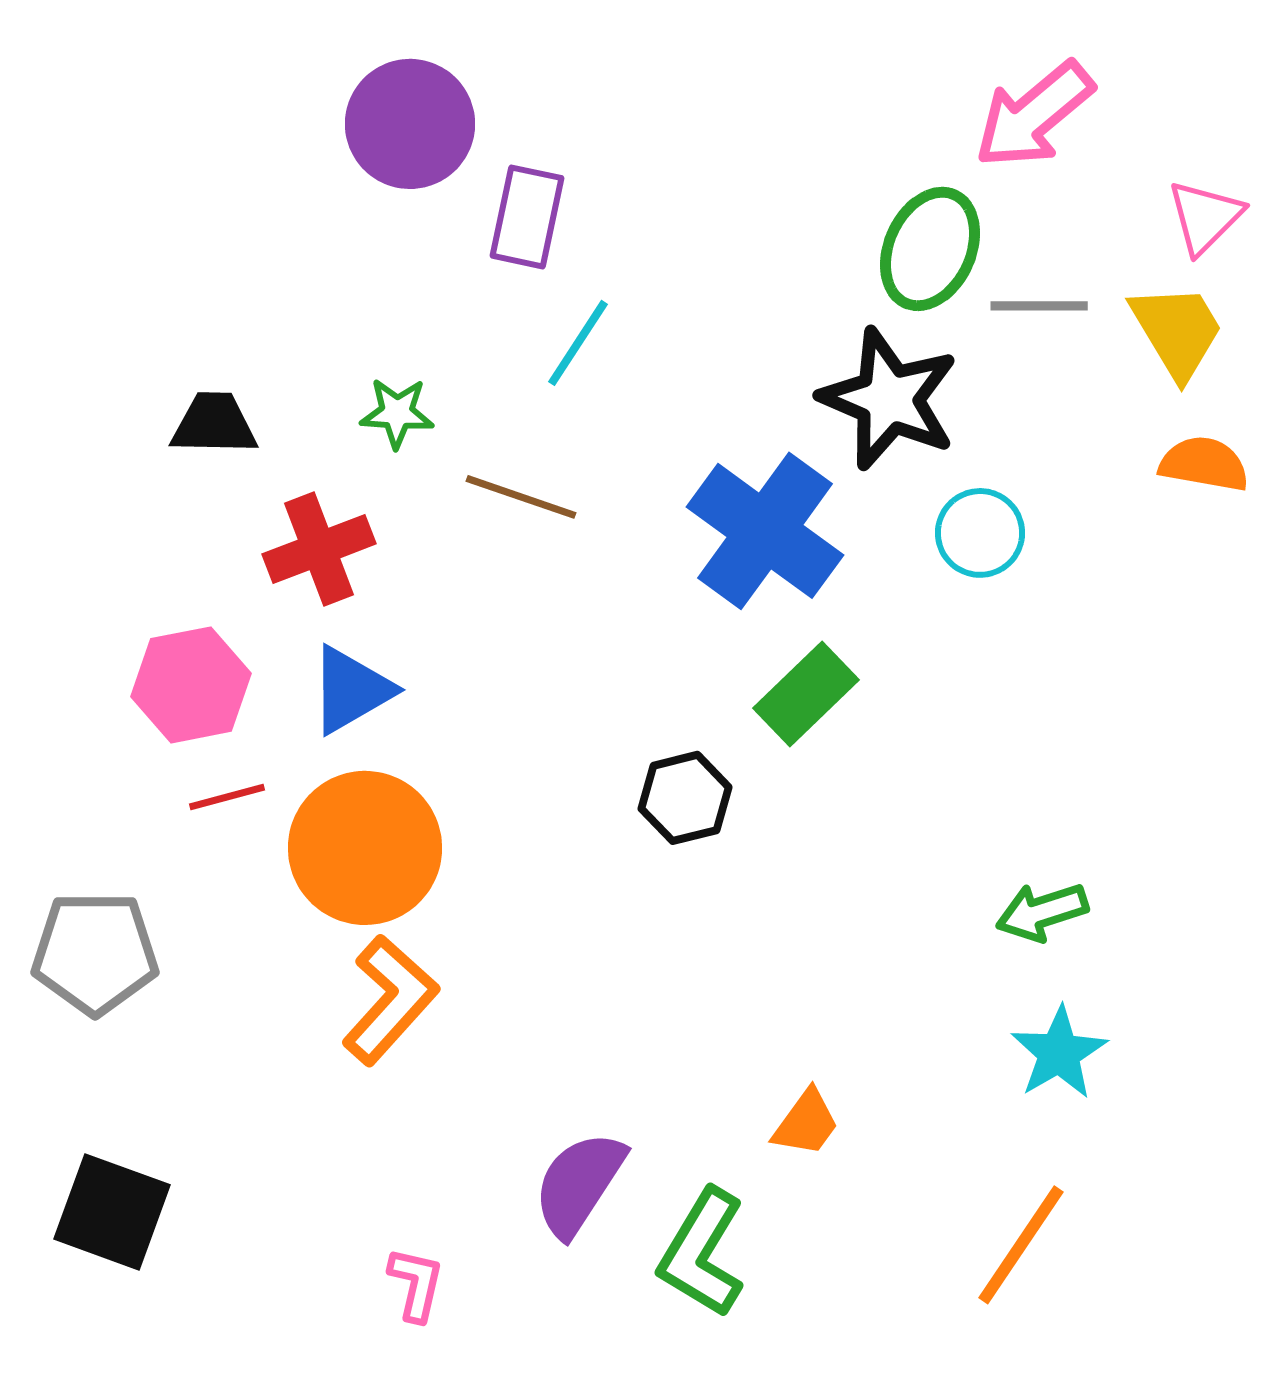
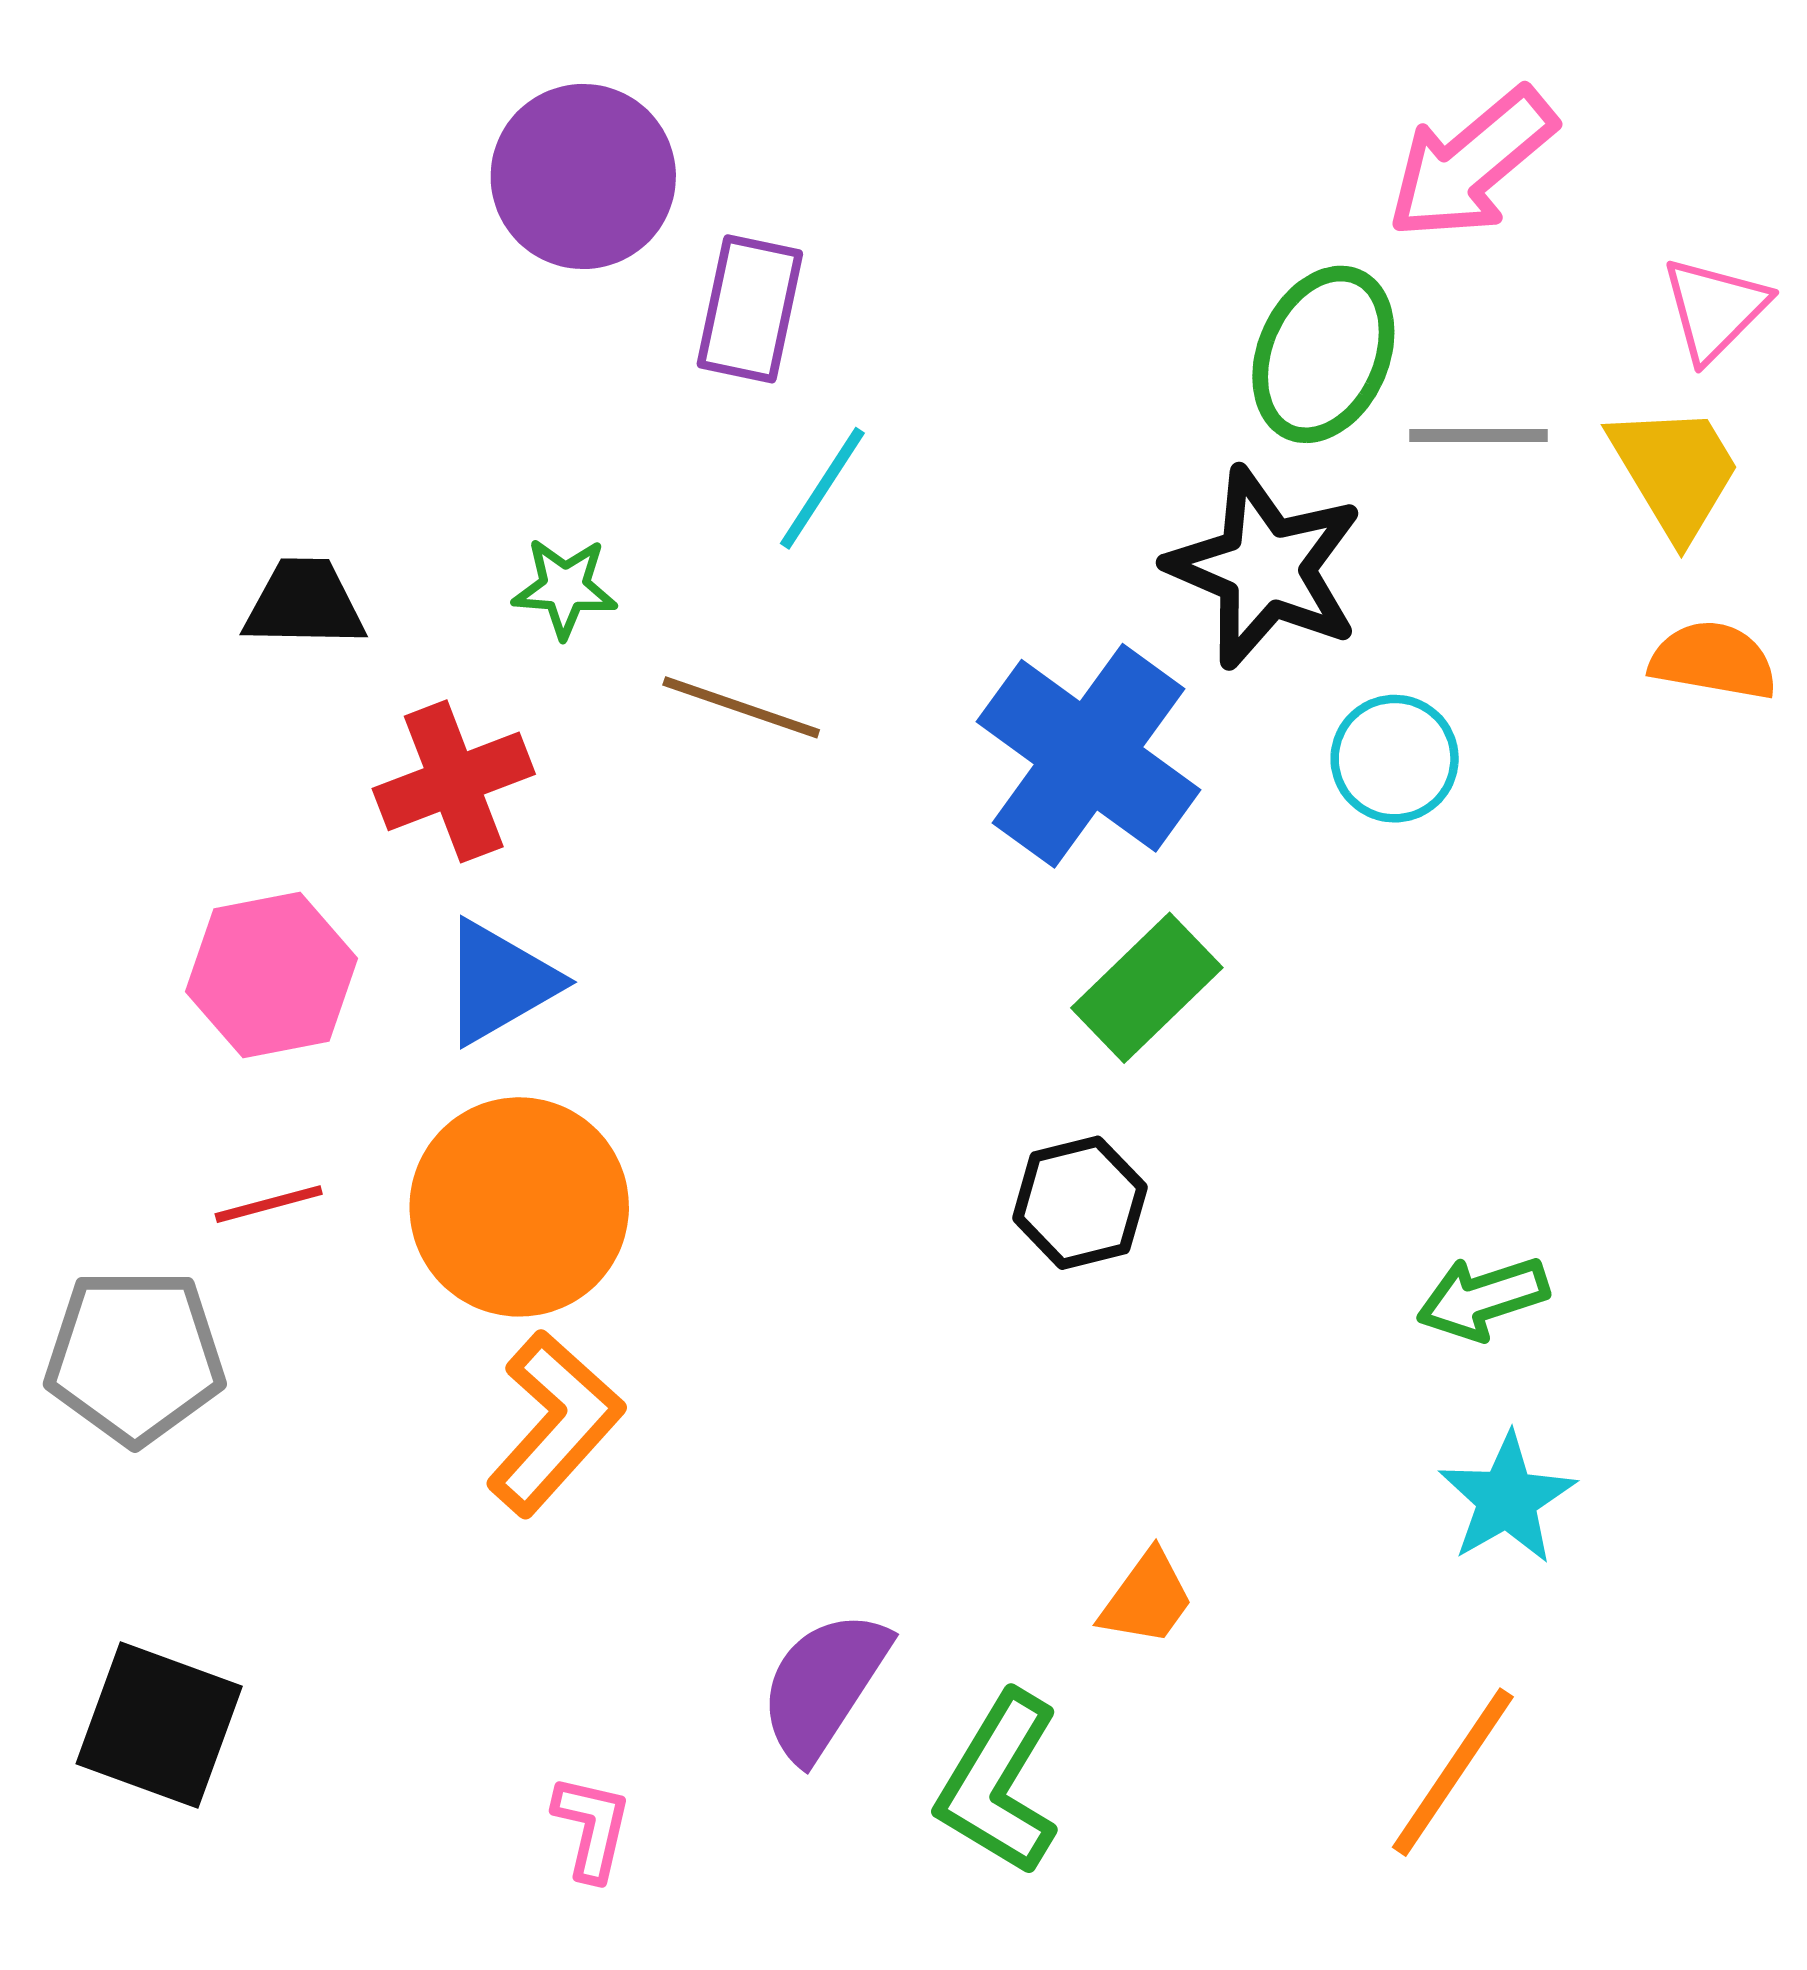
red line: (227, 797) -> (269, 1204), moved
black hexagon: (685, 798) -> (1080, 1203), moved

